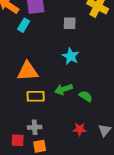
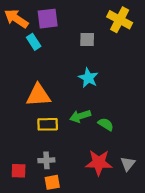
cyan rectangle: (24, 25) -> (34, 42), turned -64
red star: (80, 129) -> (99, 163), size x1.6
red square: (18, 140) -> (19, 171), moved

